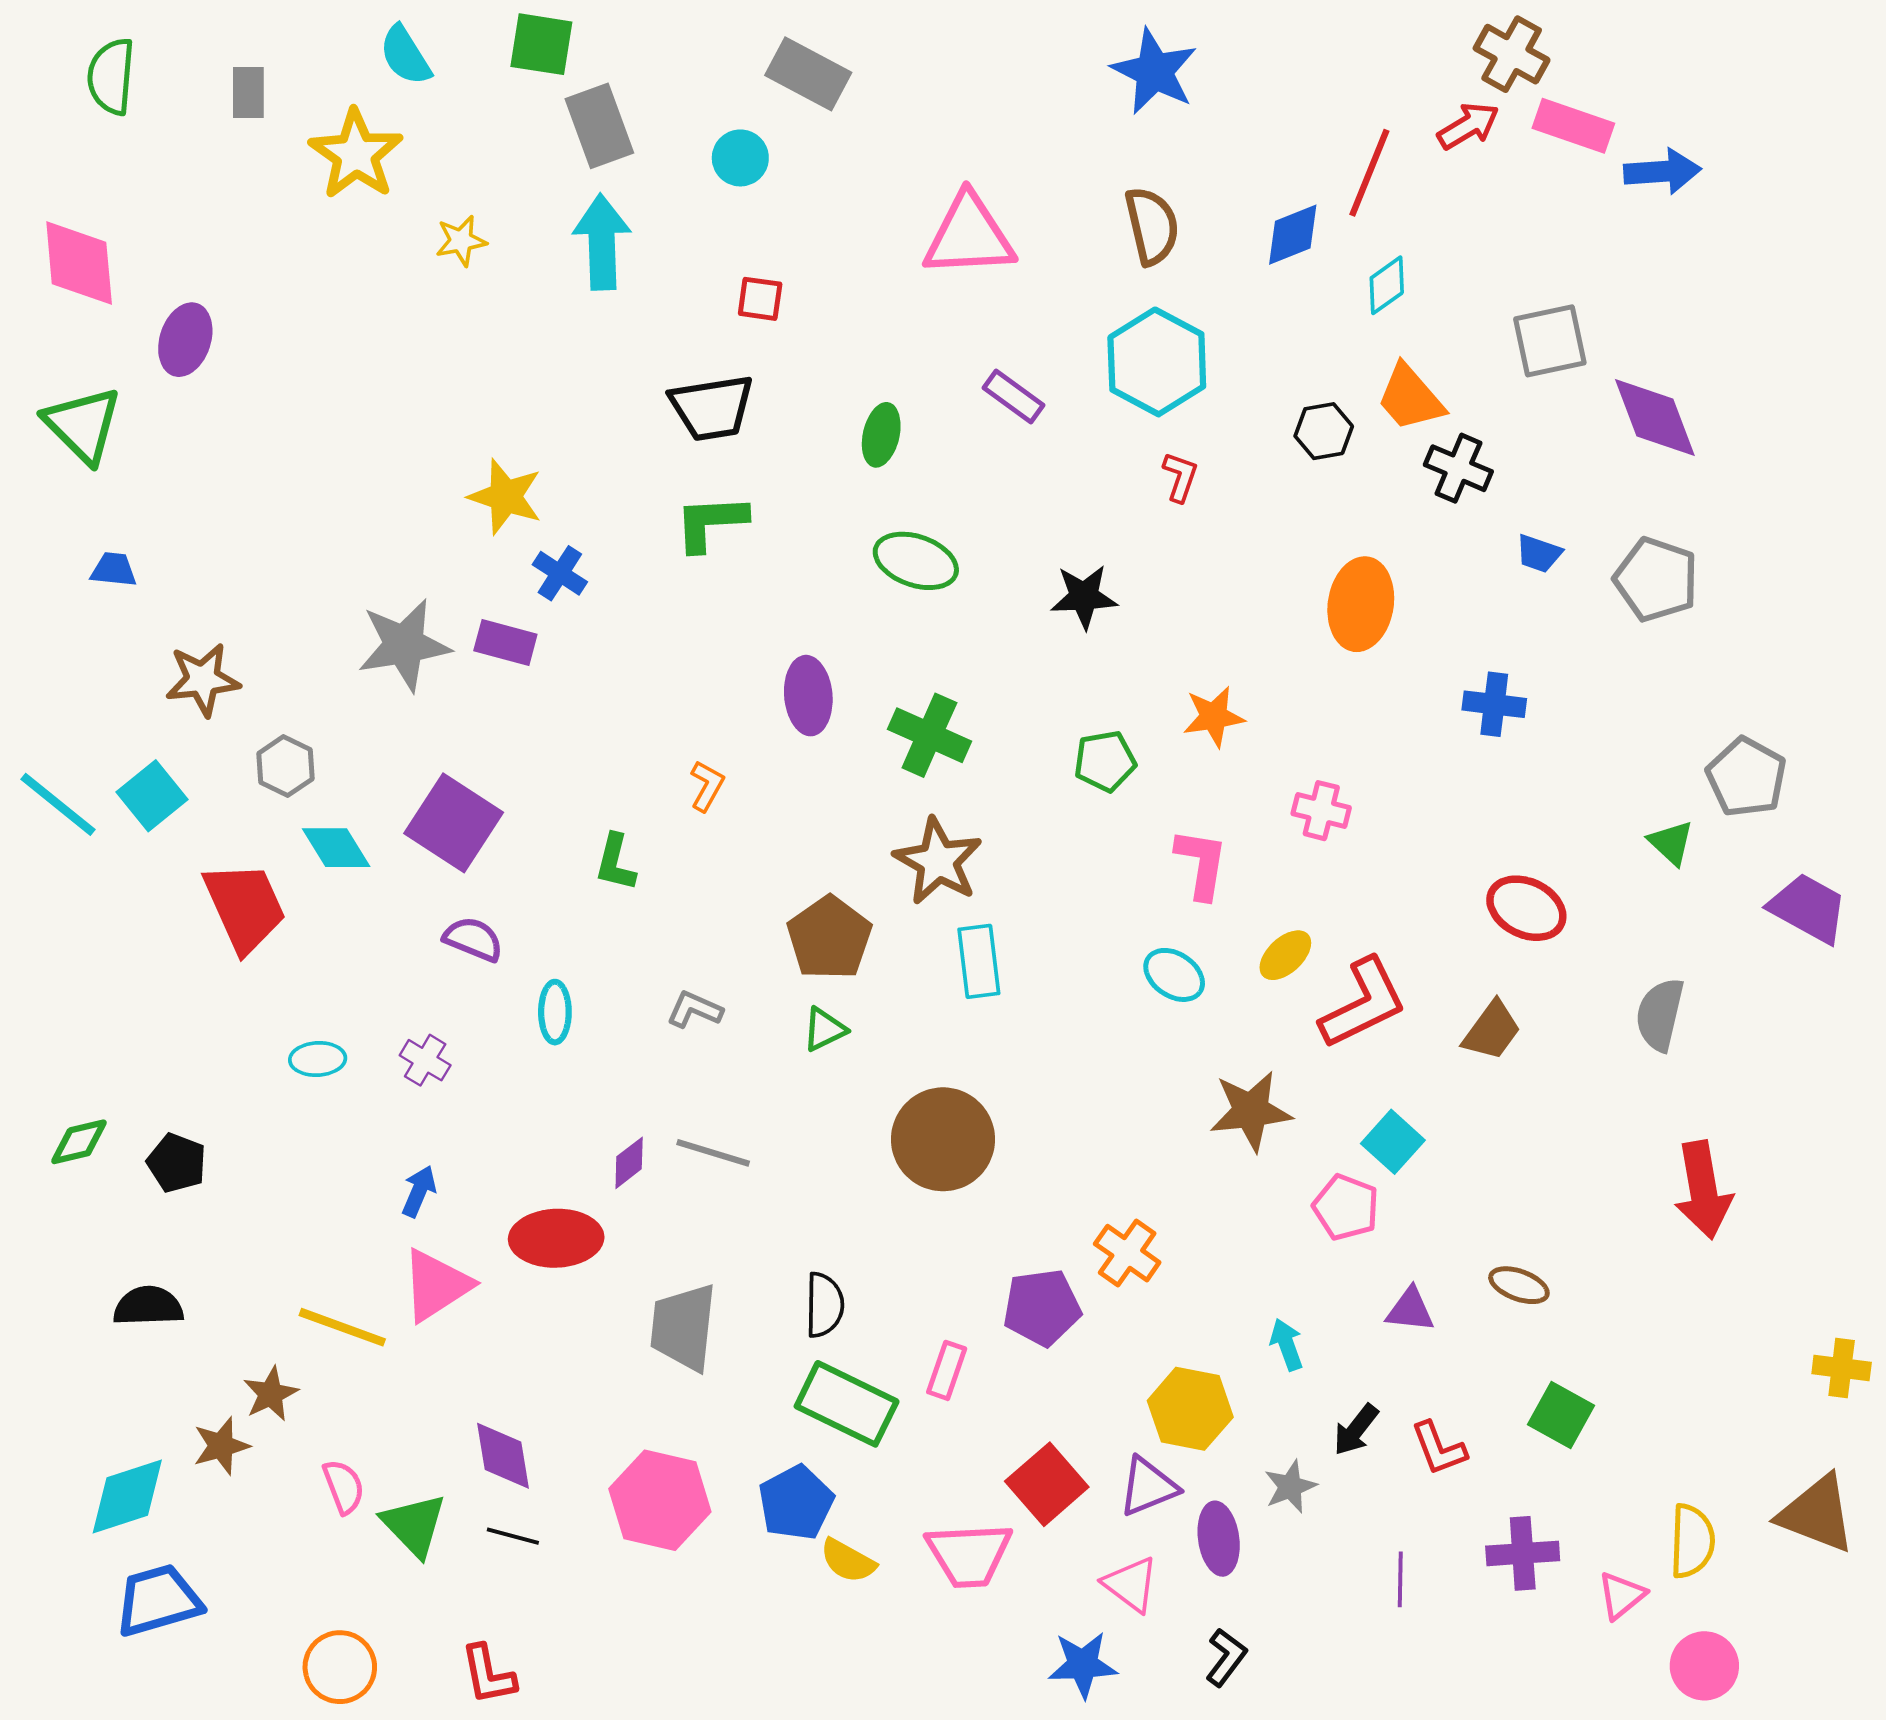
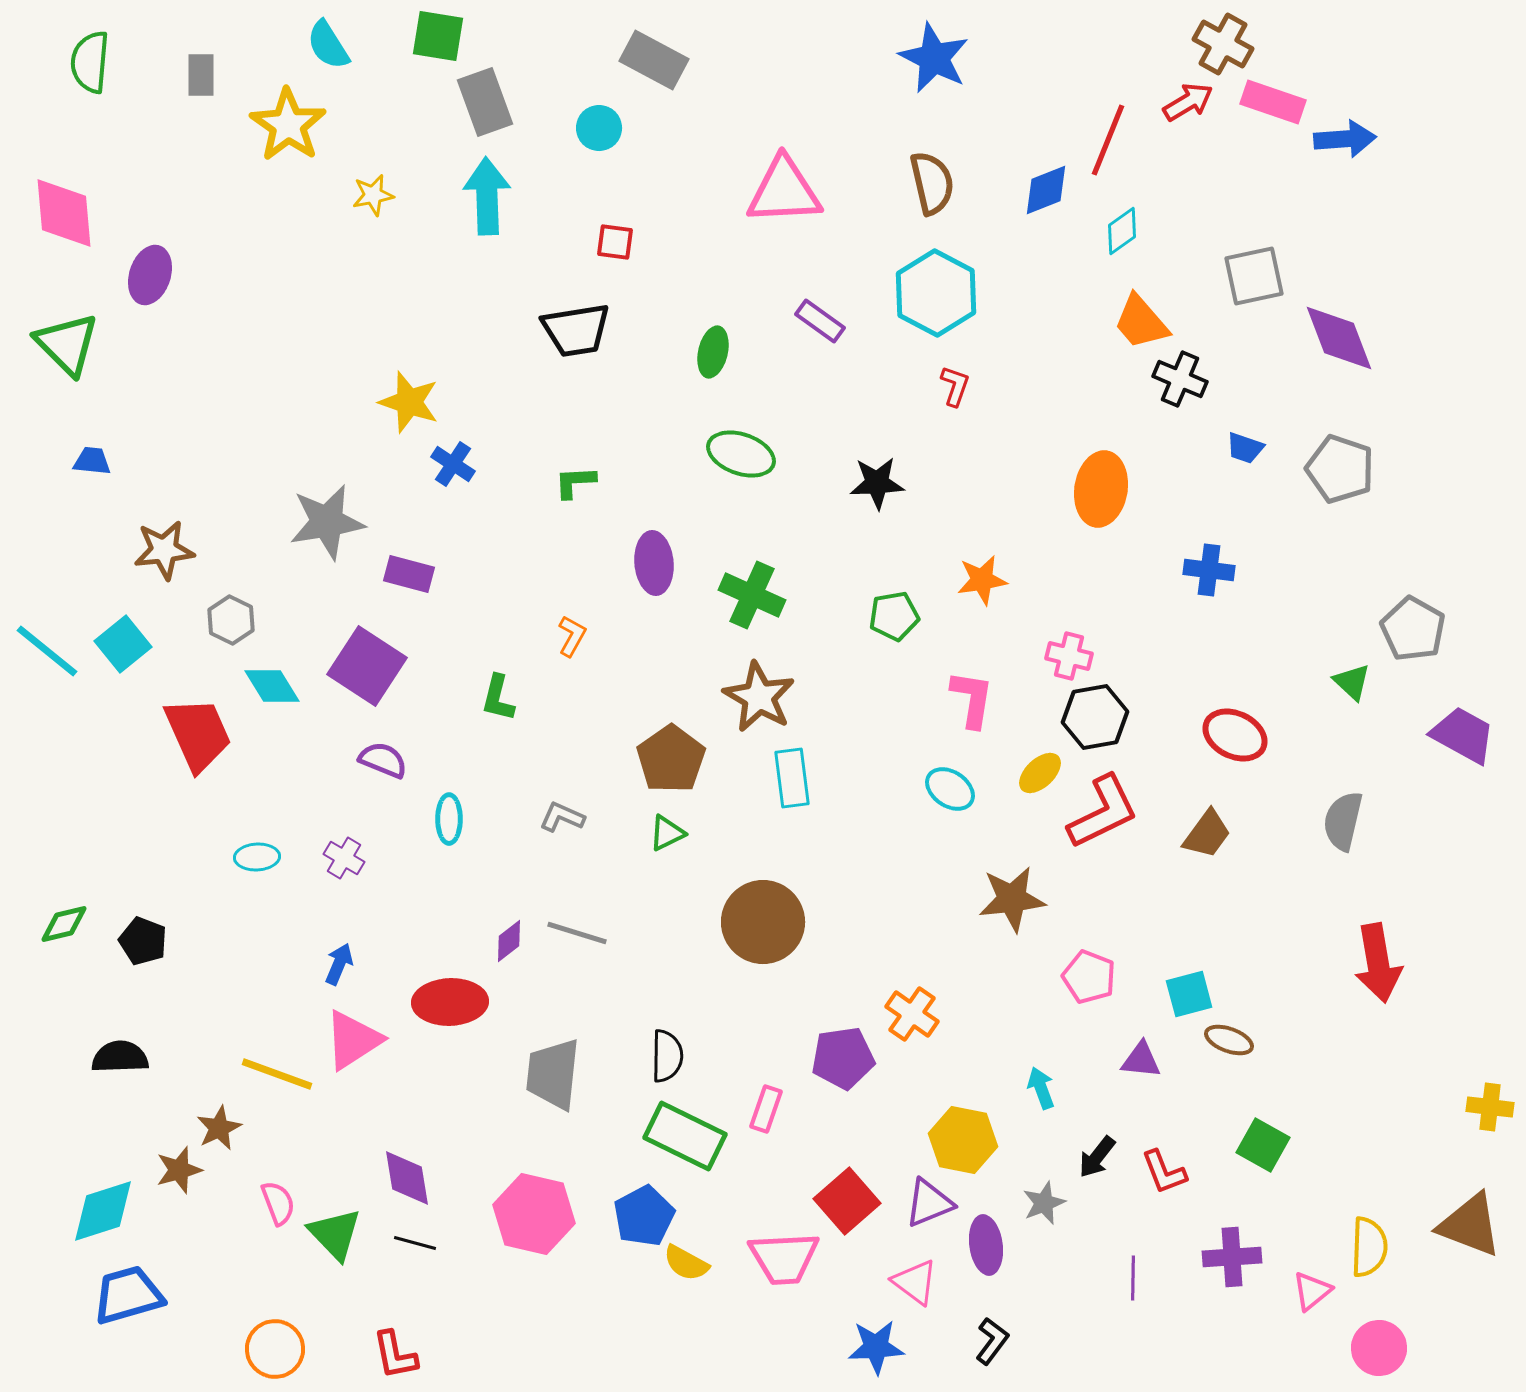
black hexagon: (1324, 431) -> (1095, 717), moved, size x1.4
green L-shape: (711, 523) -> (575, 482), moved, size x0.7
purple rectangle: (505, 642) -> (409, 574), moved
cyan square: (1393, 1142) -> (1189, 994), moved, turned 33

